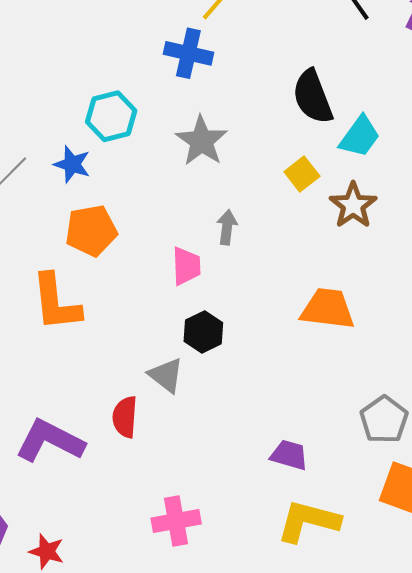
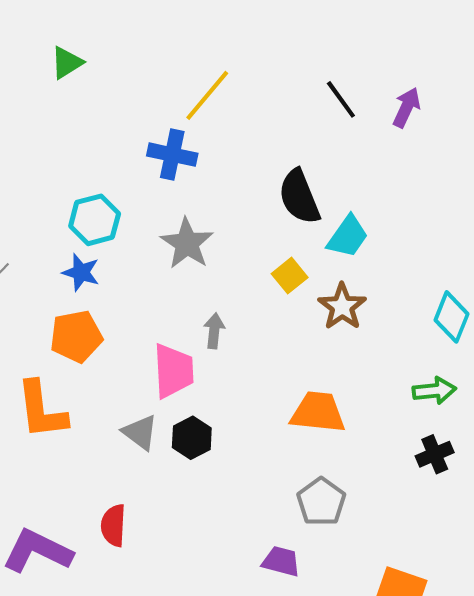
blue star: (72, 164) -> (81, 272), moved
pink trapezoid: (186, 266) -> (173, 371), size x1.4
gray triangle: (166, 375) -> (140, 432), moved
gray pentagon: (384, 420) -> (321, 502), moved

